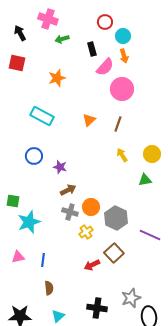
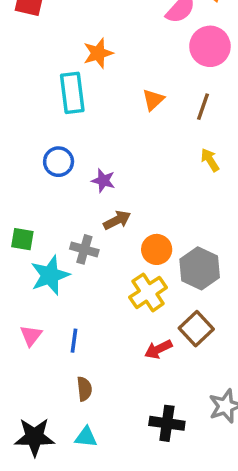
orange star: (57, 78) -> (98, 53), moved
cyan rectangle: (42, 116) -> (72, 93), turned 55
gray cross: (70, 212) -> (84, 249), moved
yellow cross: (86, 232) -> (148, 292), size x1.5
pink triangle: (18, 257) -> (31, 336), turned -40
cyan triangle: (58, 316) -> (86, 437), moved, turned 48

